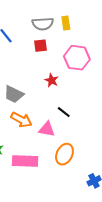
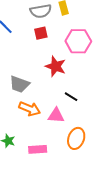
red star: (52, 80) -> (56, 66), size x1.5
pink rectangle: (25, 161) -> (38, 149), size x0.7

